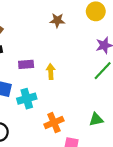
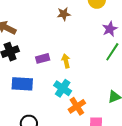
cyan cross: (27, 99) -> (63, 88), moved, turned -30

